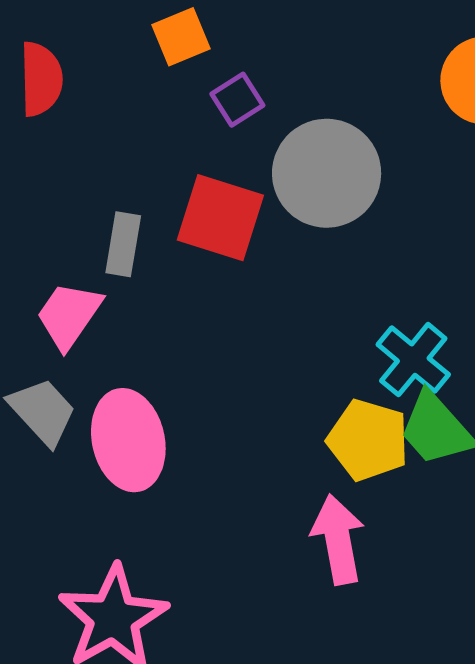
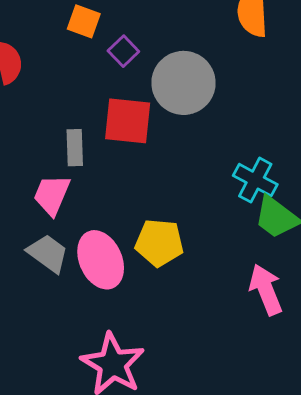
orange square: (181, 37) -> (84, 21), turned -36
yellow pentagon: (368, 440) -> (159, 243), moved
pink arrow: (338, 539) -> (266, 290), moved

